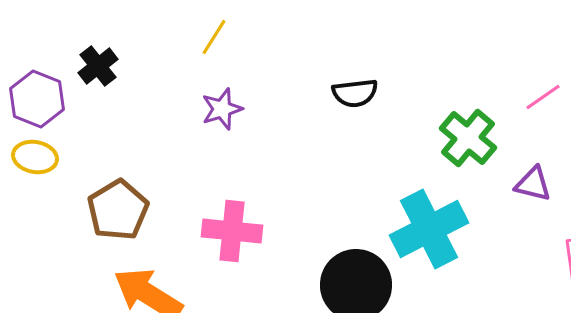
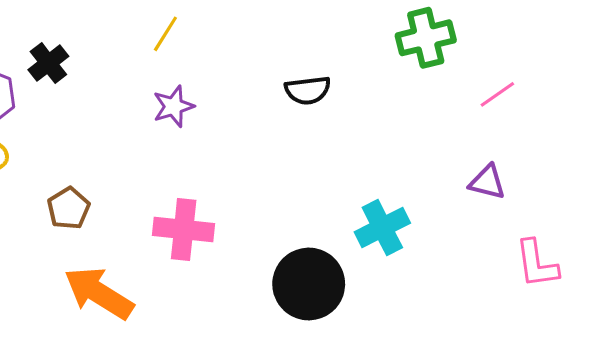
green cross: (468, 138) -> (426, 38), moved, turned 36
brown pentagon: (118, 210) -> (69, 208), size x0.7
cyan cross: (429, 229) -> (382, 227), size x0.7

